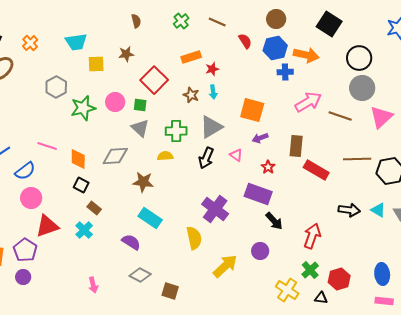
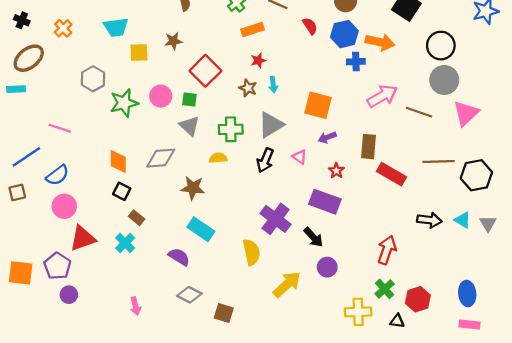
orange rectangle: (191, 57) -> (253, 29), moved
red star: (212, 69) -> (258, 60), moved
pink line: (47, 146) -> (60, 128), moved
black arrow: (274, 221) -> (313, 237), moved
purple circle: (23, 277) -> (69, 295), moved
yellow cross: (287, 290) -> (358, 312), turned -35

